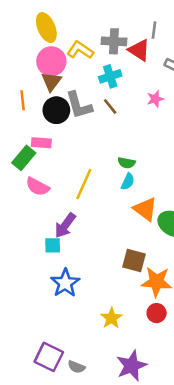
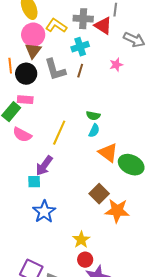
brown line: (110, 106) -> (80, 71), turned 56
black circle: (56, 110) -> (26, 74), moved
brown square: (134, 260) -> (99, 194), turned 30
red circle: (157, 313) -> (85, 260), moved

